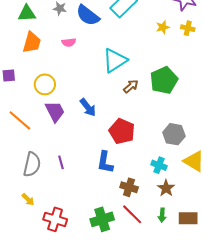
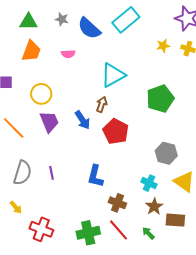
brown arrow: (131, 86) -> (102, 104), moved, turned -35
red pentagon: (122, 131) -> (116, 131), moved
green arrow: (162, 215) -> (148, 233), turned 128
brown rectangle: (188, 218) -> (175, 220), moved

